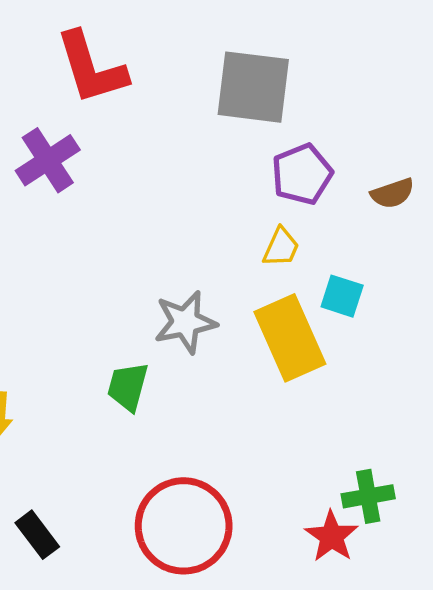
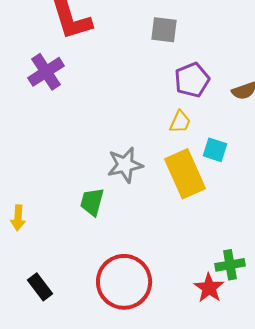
gray square: (253, 87) -> (164, 30), size x0.6

